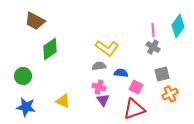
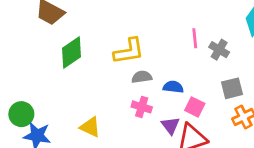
pink line: (153, 30) -> (195, 38), moved
yellow L-shape: (107, 48) -> (129, 51), moved, turned -45
green circle: (23, 76) -> (21, 114), moved
purple triangle: (103, 100) -> (170, 126), moved

